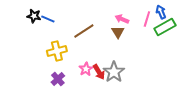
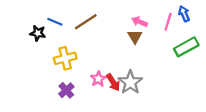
black star: (34, 16) -> (38, 33), moved
green rectangle: (165, 27) -> (186, 47), moved
brown line: (84, 31) -> (86, 22), moved

